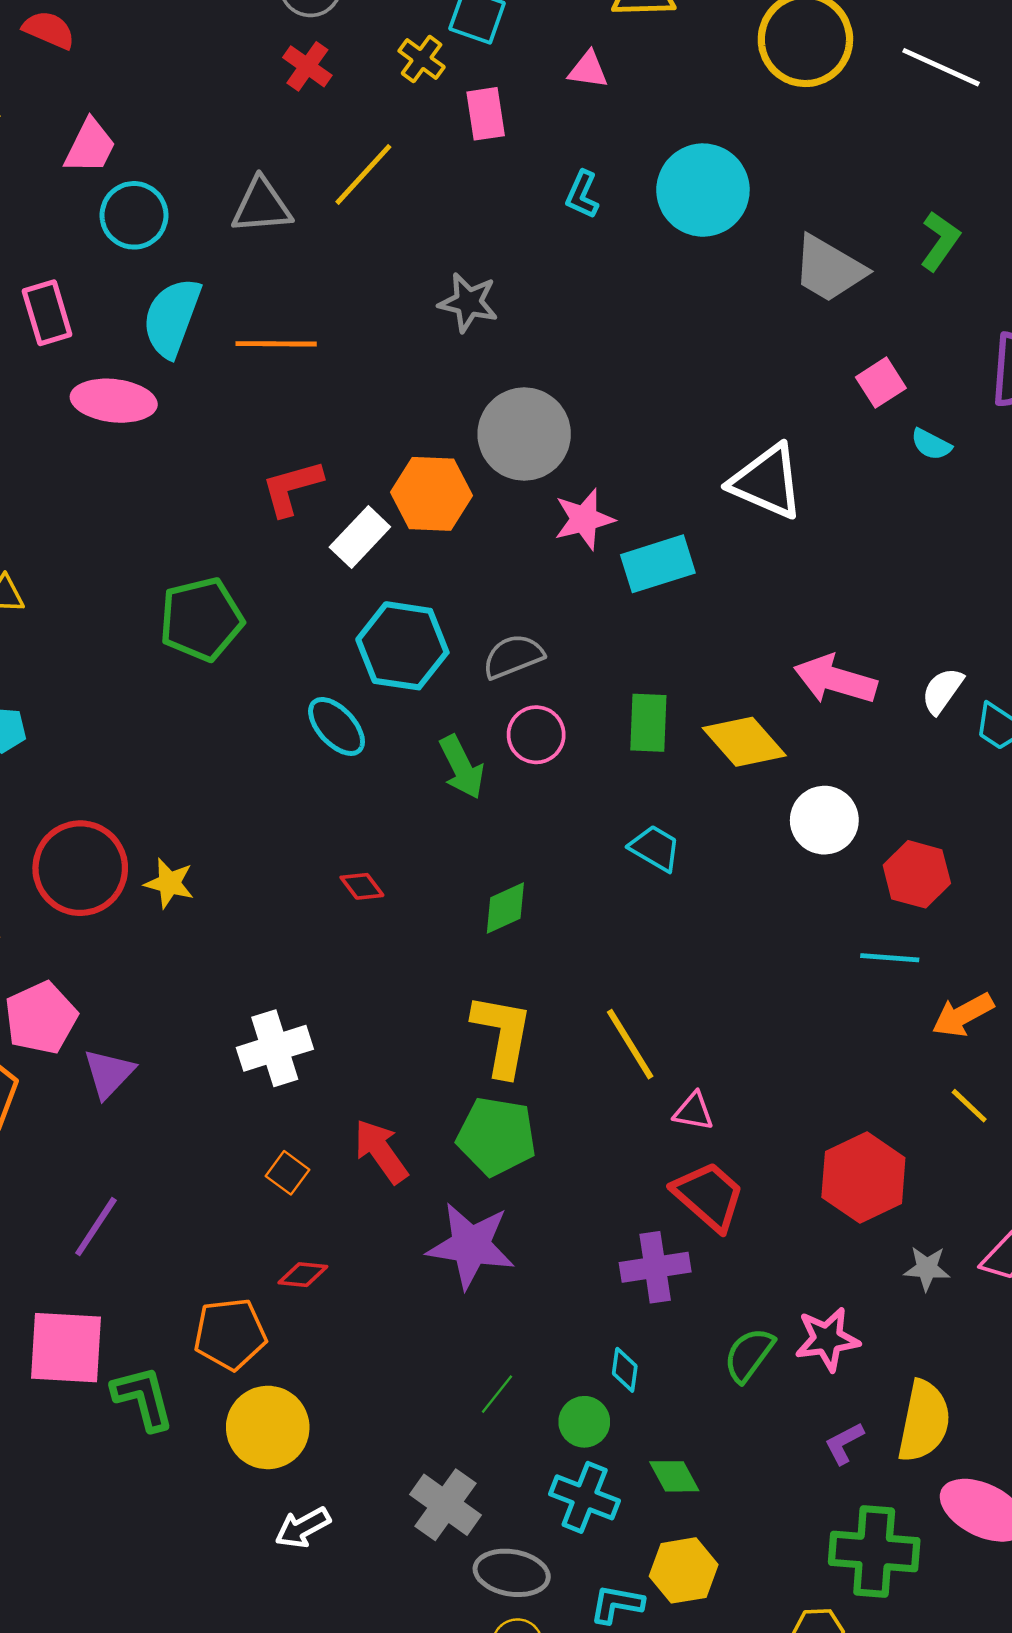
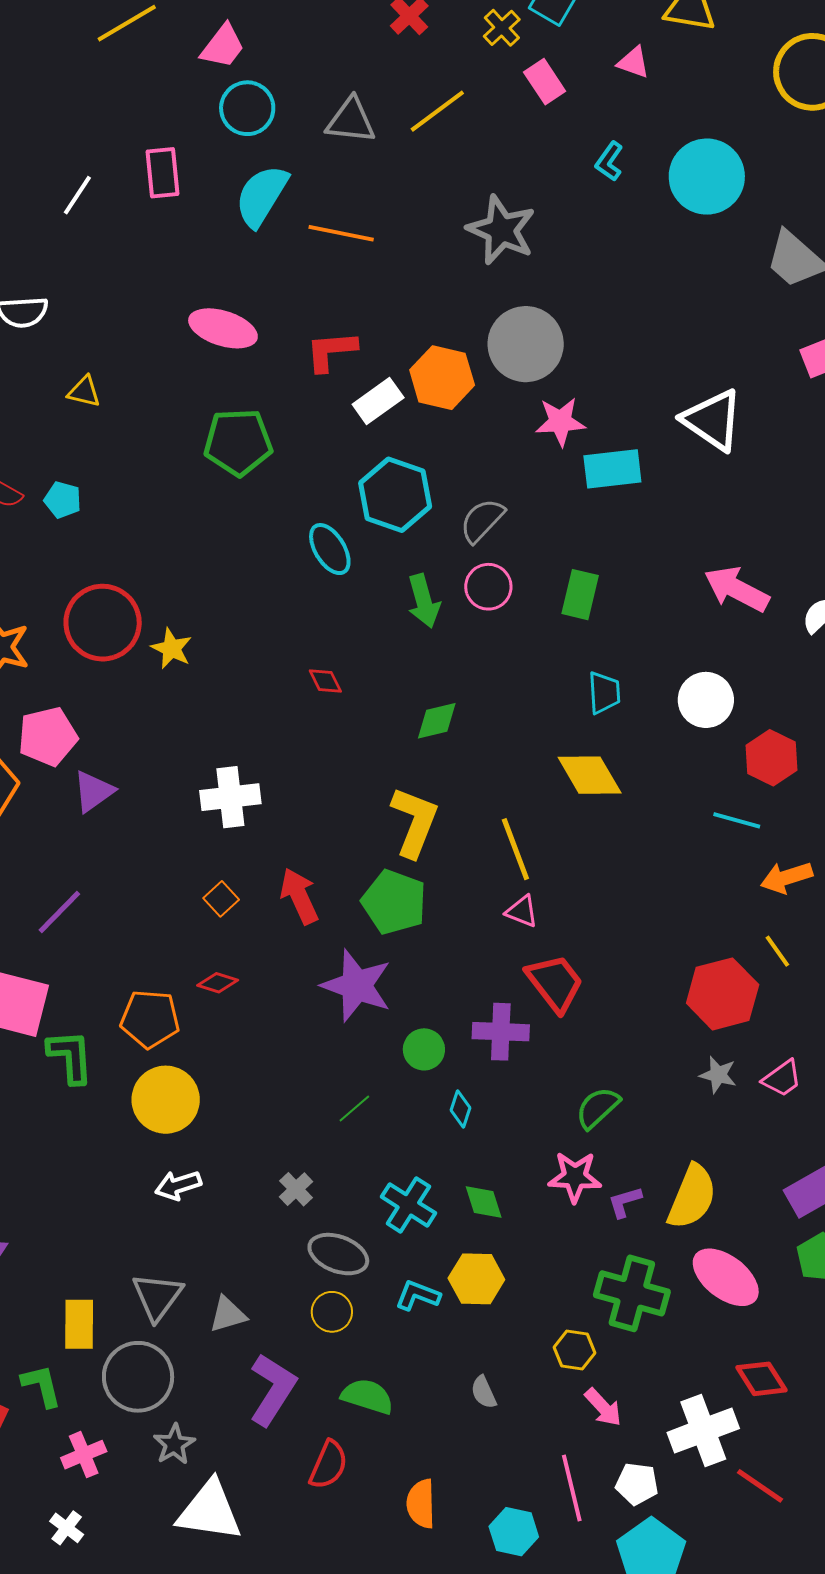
pink rectangle: (486, 114) -> (545, 82), turned -36
gray star: (468, 302) -> (501, 230), size x1.4
pink ellipse: (114, 401) -> (223, 328), moved
gray semicircle: (513, 656) -> (482, 520), turned -36
yellow diamond: (744, 742) -> (590, 775), moved
cyan trapezoid: (655, 848) -> (604, 693), moved, turned 45
pink triangle: (694, 1111) -> (522, 911), moved
red hexagon: (863, 1177) -> (723, 994), moved
pink star: (827, 1339) -> (575, 1177), moved
green semicircle: (749, 1355) -> (598, 1108), moved
green circle: (584, 1422) -> (424, 1049), moved
gray cross: (446, 1505) -> (296, 1189), size x0.6

